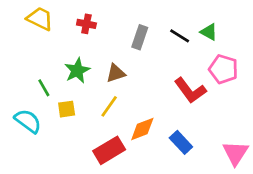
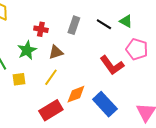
red cross: (86, 24) -> (41, 29), moved
blue rectangle: (181, 142) -> (105, 104), size x1.4

